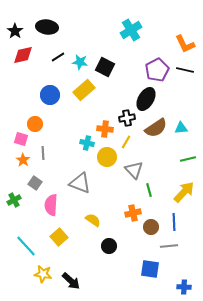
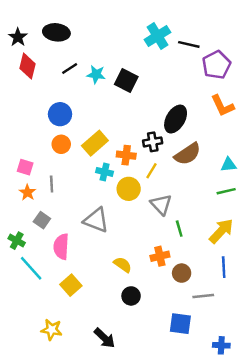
orange L-shape: (185, 44) -> (223, 106), moved
red diamond: (23, 55) -> (28, 66), turned -65
purple pentagon: (157, 70) -> (216, 65), moved
black line: (185, 70) -> (189, 44), moved
yellow rectangle: (84, 90) -> (95, 143), moved
orange circle: (35, 124) -> (61, 144), moved
cyan triangle: (181, 128) -> (229, 165), moved
green cross: (14, 200) -> (17, 241), turned -32
yellow semicircle: (93, 220) -> (123, 265), moved
blue line: (174, 222) -> (224, 267), moved
cyan line: (26, 246) -> (31, 268), moved
black arrow: (71, 281) -> (105, 338), moved

